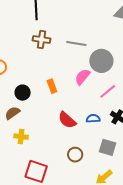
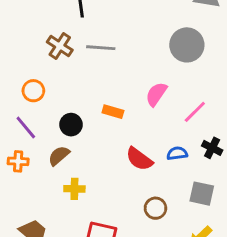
brown cross: (42, 40) -> (60, 46), moved, turned 30
gray line: (76, 43) -> (101, 48), moved
gray circle: (101, 61) -> (187, 45), moved
orange rectangle: (52, 86) -> (113, 112), turned -48

